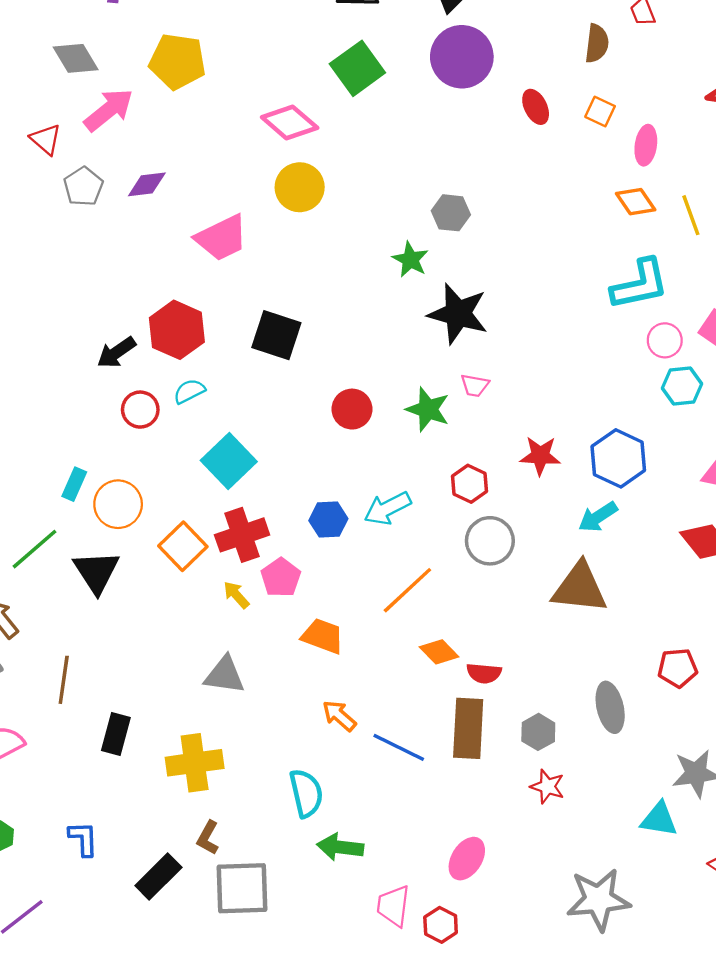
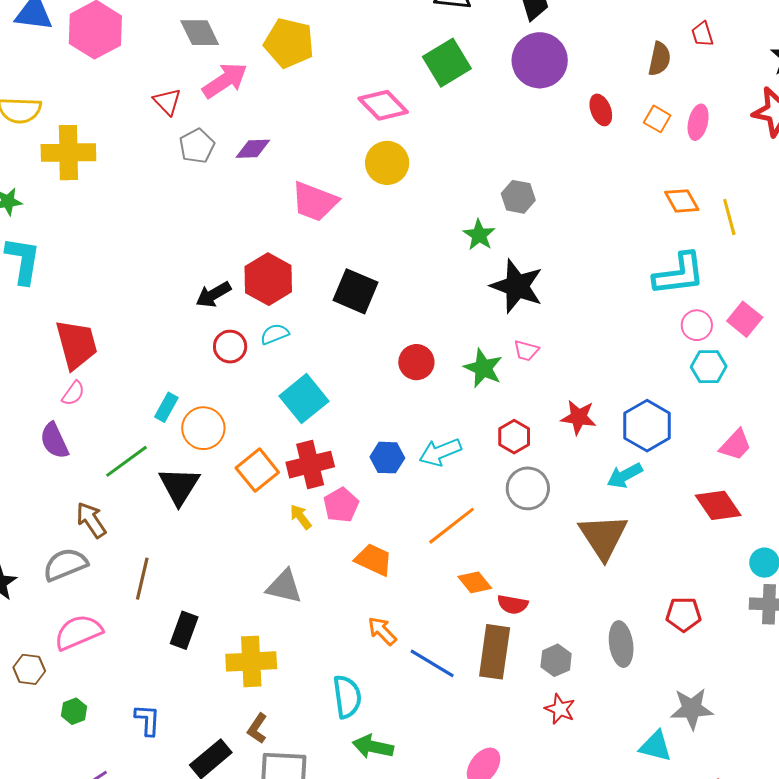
pink ellipse: (646, 145) -> (698, 122), moved
pink trapezoid: (222, 238) -> (315, 202), turned 42
brown triangle: (580, 588) -> (603, 537), turned 46

